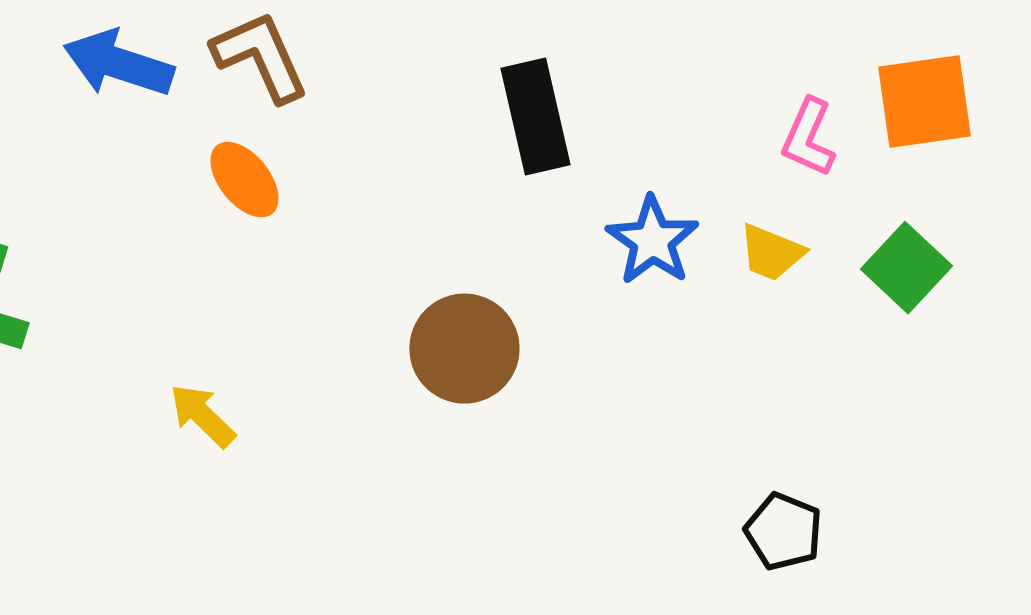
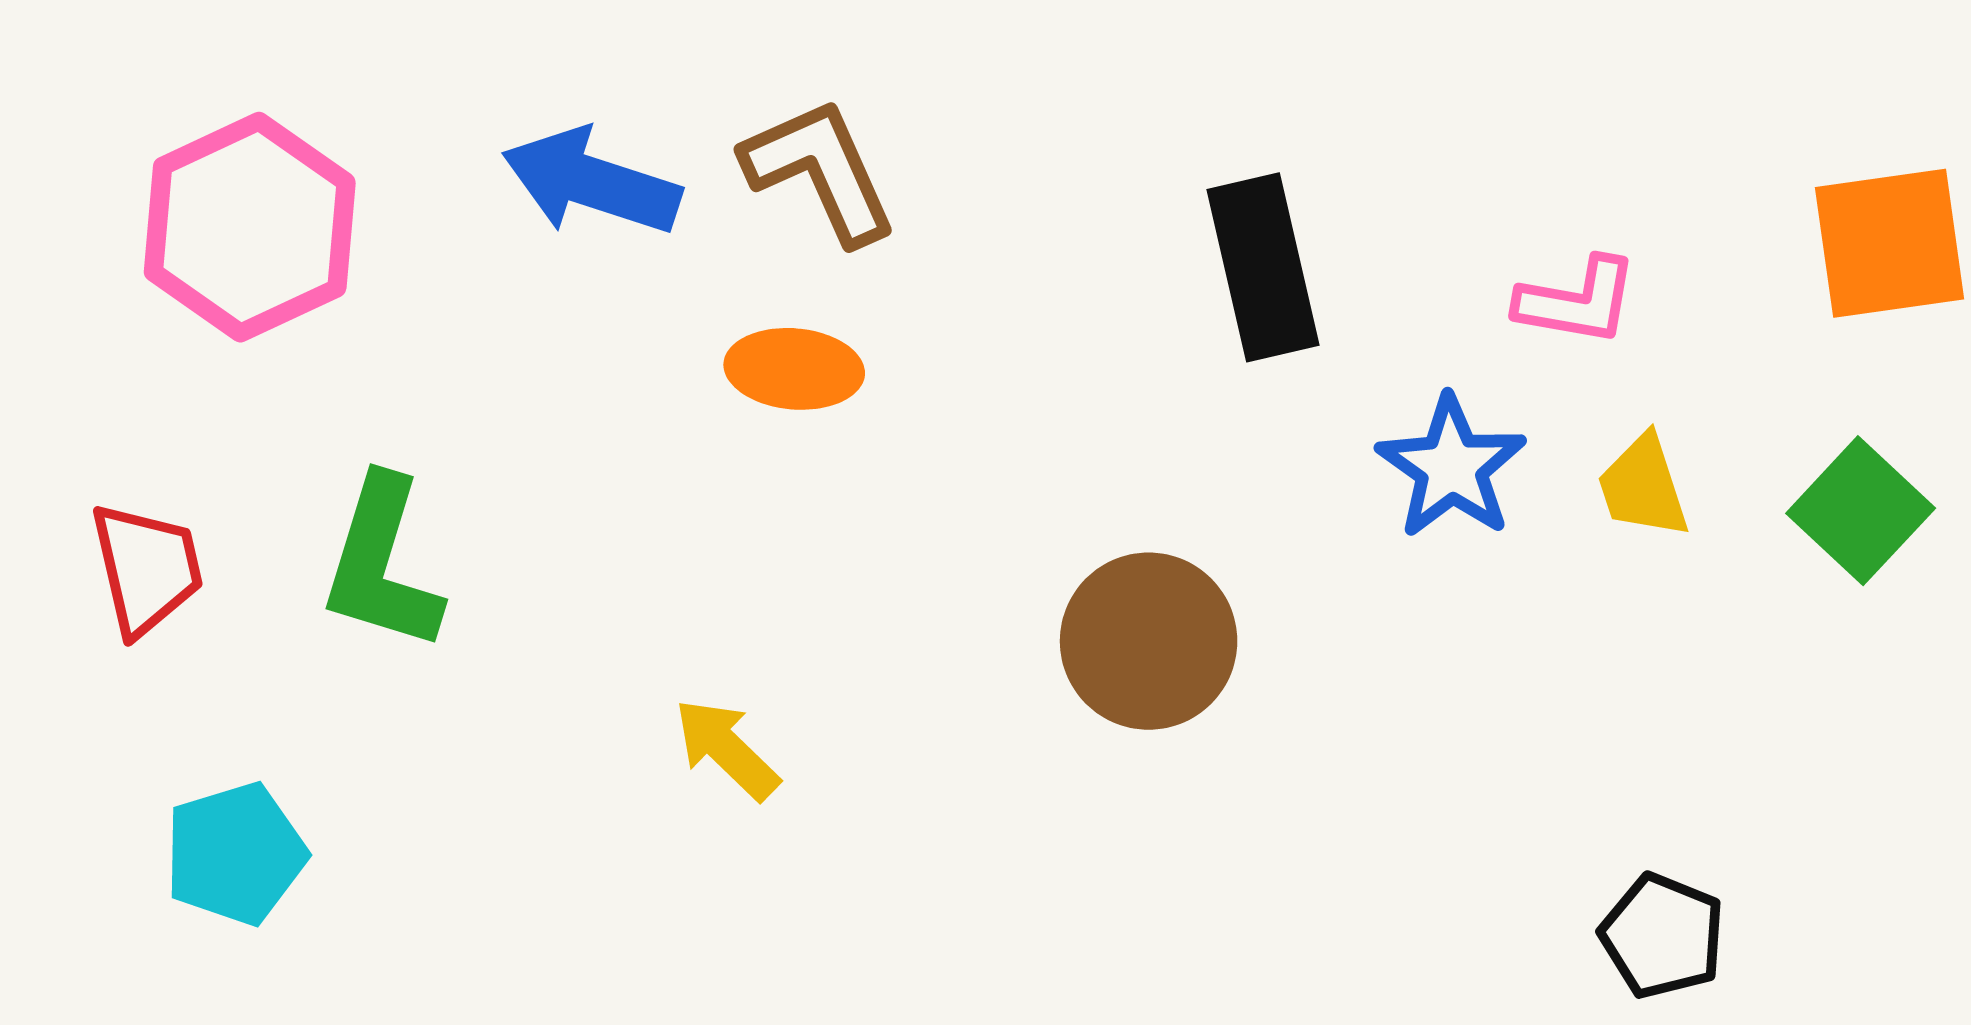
pink L-shape: (808, 138) -> (1577, 301), moved, turned -104
orange ellipse: (244, 180) -> (794, 369), turned -46
yellow trapezoid: (771, 253) -> (1643, 486), turned 50

